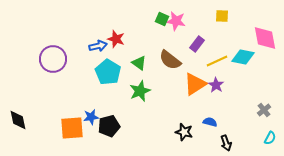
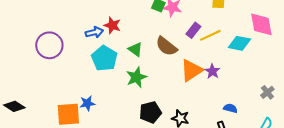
yellow line: (217, 61) -> (210, 35), moved
gray cross: (264, 110) -> (267, 92), moved
black diamond: (18, 120) -> (14, 106), turned -45
blue semicircle: (210, 122) -> (230, 108), moved
black pentagon: (109, 126) -> (150, 112), moved

